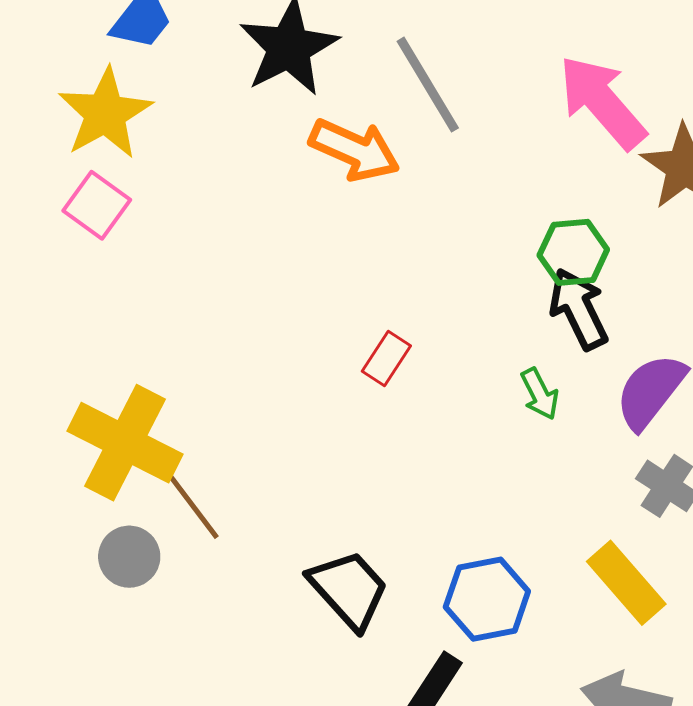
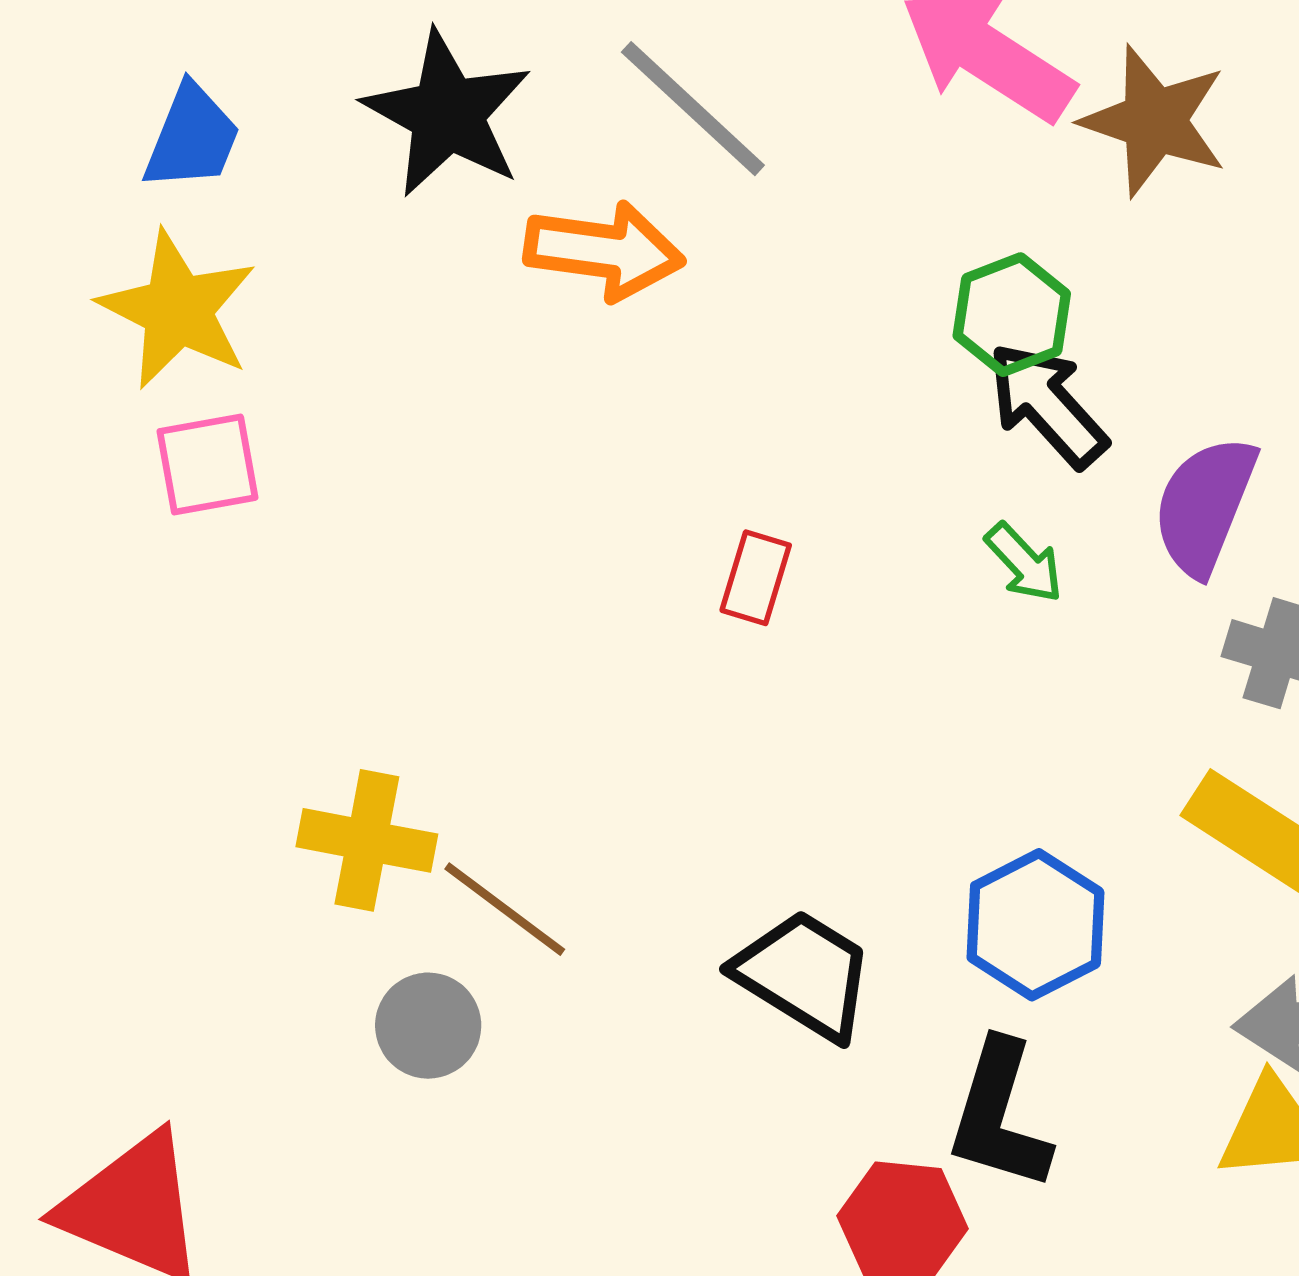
pink square: (97, 205) -> (207, 464), turned -30
yellow cross: (125, 443) -> (367, 840), size x0.7

